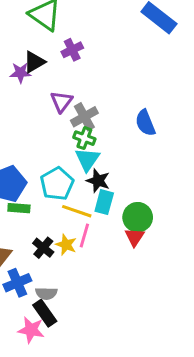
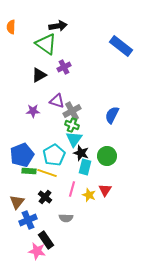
purple star: (20, 73) -> (33, 111), moved
purple triangle: (62, 102) -> (57, 101), turned -49
blue semicircle: (145, 123) -> (112, 115), turned 48
yellow line: (77, 211) -> (47, 173), moved
green circle: (138, 217) -> (107, 156), moved
yellow star: (66, 245) -> (89, 195), moved
gray semicircle: (46, 293) -> (66, 218), moved

